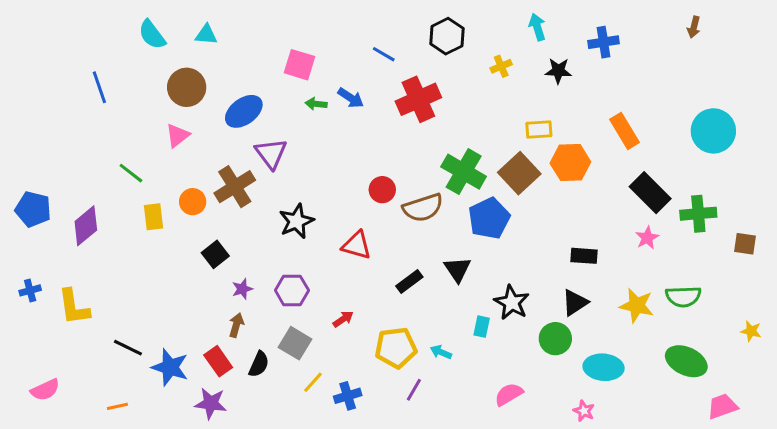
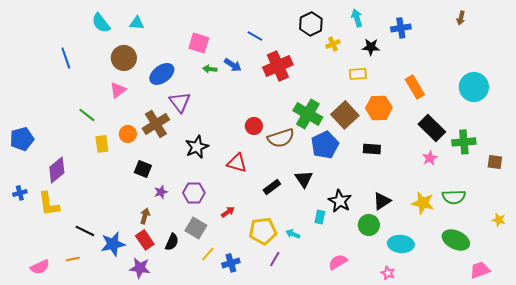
black hexagon: (447, 36) -> (311, 24), moved
yellow rectangle: (539, 129) -> (358, 74), moved
blue pentagon: (33, 209) -> (22, 139), turned -30
purple diamond: (86, 226) -> (57, 170), moved
black square: (215, 254) -> (143, 169), turned -30
black rectangle: (584, 256) -> (372, 149), moved
brown arrow: (236, 325) -> (145, 216), moved
blue star: (170, 367) -> (113, 244), turned -30
pink semicircle: (45, 390) -> (40, 267), moved
orange line: (117, 406) -> (73, 259), moved

